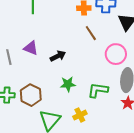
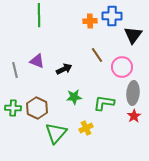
brown line: (91, 33) -> (97, 55), moved

